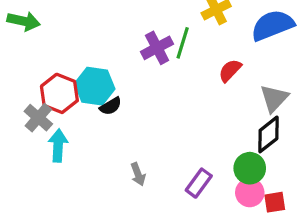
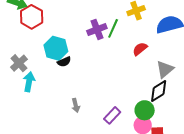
red hexagon: (59, 93) -> (32, 17), moved

